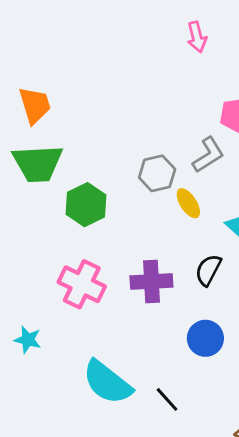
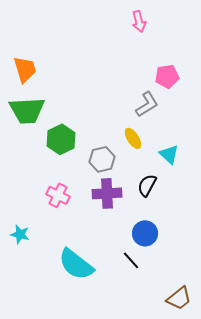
gray hexagon: (157, 173) -> (102, 159), moved
pink cross: (82, 284) -> (58, 195), size x0.7
black line: (167, 399) -> (131, 260), moved

